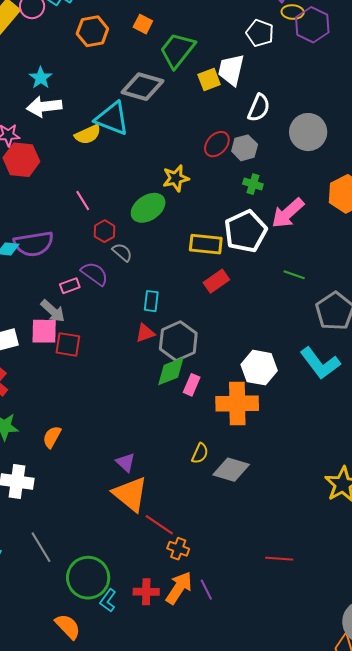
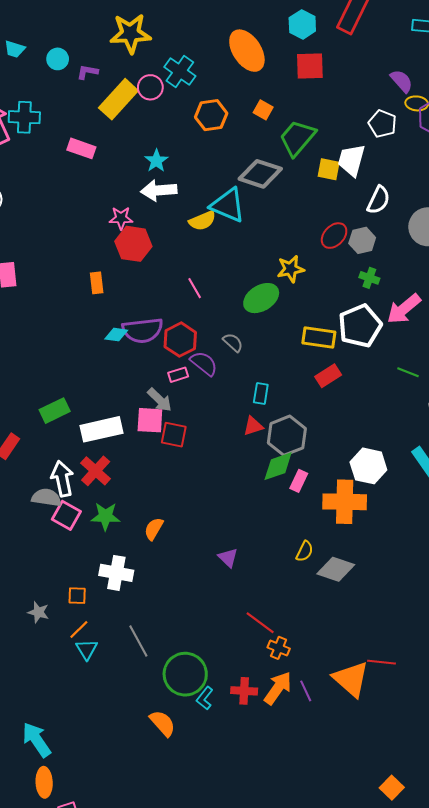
yellow square: (209, 80) -> (329, 169), turned 30
red hexagon: (105, 231) -> (180, 340), moved, size x1.5
orange triangle: (130, 494) -> (351, 679), moved

